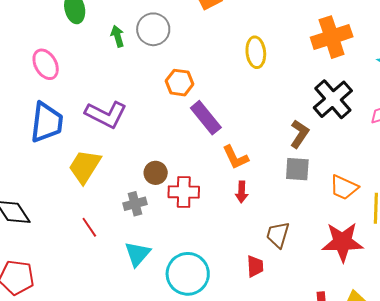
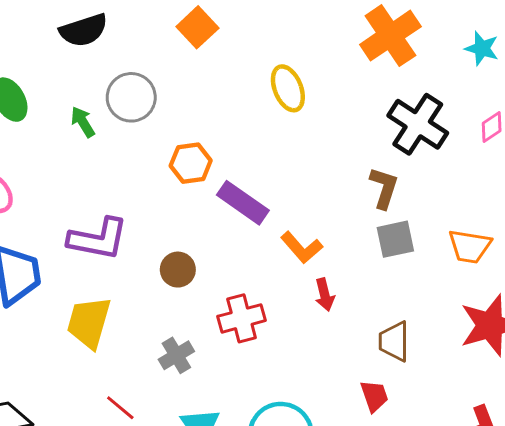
brown circle: (156, 173) -> (178, 270), moved

